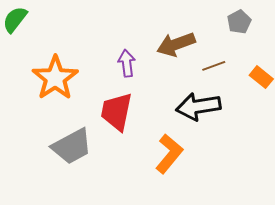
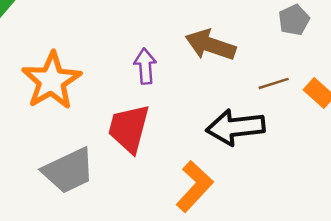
brown arrow: (176, 44) -> (210, 45), turned 36
brown line: (214, 66) -> (274, 83), moved

